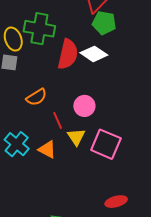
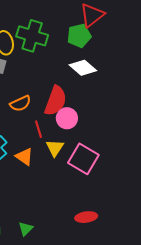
green pentagon: (104, 23) -> (79, 36), moved, turned -30
red semicircle: (68, 54) -> (56, 101), moved

